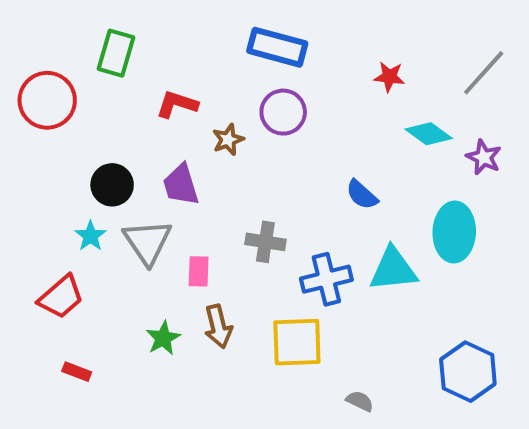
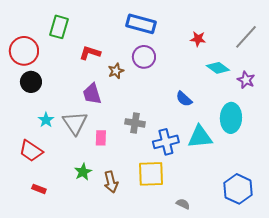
black circle: (112, 185) -> (31, 82), moved
red trapezoid: (61, 297) -> (31, 151), turned 75
brown arrow: (218, 326) -> (111, 182), moved

